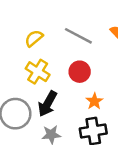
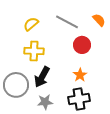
yellow cross: (38, 72) -> (34, 51), turned -30
red circle: (80, 72) -> (82, 45), moved

